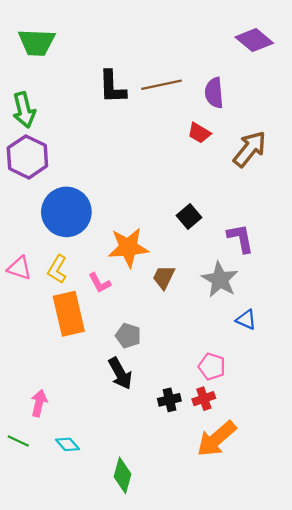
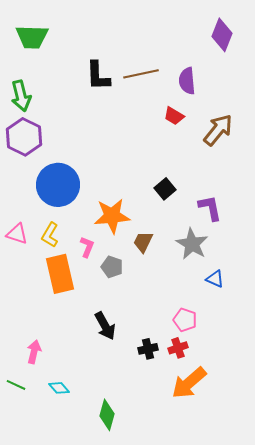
purple diamond: (254, 40) -> (222, 35), turned 72
pink L-shape: (100, 283) -> (87, 247), turned -130
gray pentagon: (128, 336) -> (112, 267), moved

